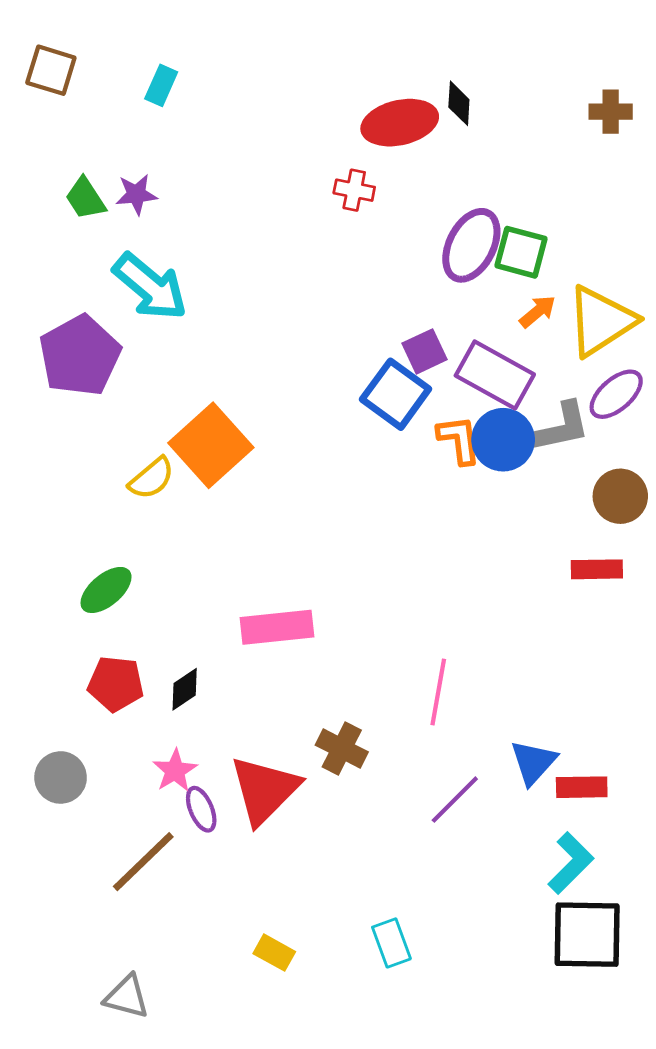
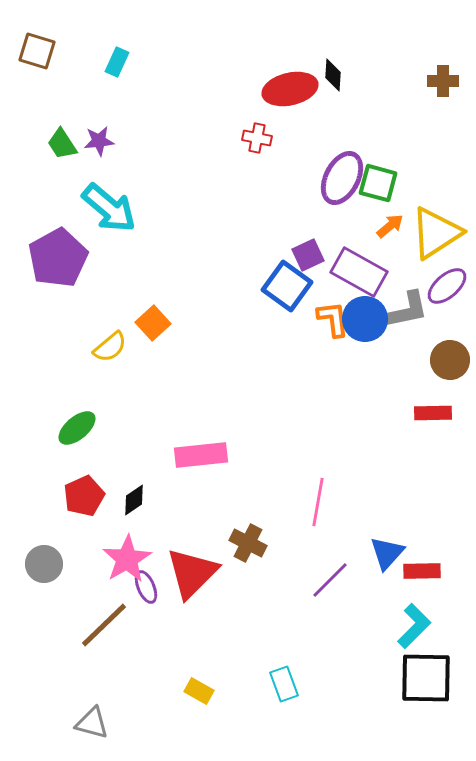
orange square: (211, 445) -> (153, 323), size x0.6
red pentagon: (116, 684) -> (84, 496), turned -30
pink star: (175, 771) -> (127, 559), size x1.5

